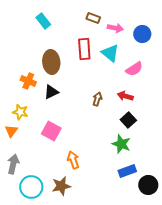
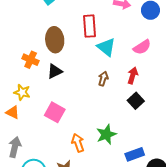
cyan triangle: (110, 53) -> (106, 47), moved
red arrow: (125, 96) -> (133, 75), turned 91
orange triangle: (11, 131) -> (13, 112), turned -40
green star: (121, 144) -> (106, 134), moved, turned 30

